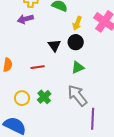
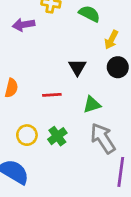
purple arrow: (25, 19) -> (24, 25), moved
black circle: (76, 42) -> (118, 67), moved
green triangle: (78, 67) -> (92, 104), moved

